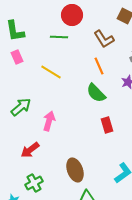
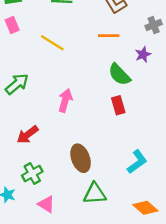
orange line: (99, 66) -> (109, 36), turned -66
green semicircle: (96, 93) -> (119, 75), moved
pink arrow: (49, 121) -> (65, 100), moved

